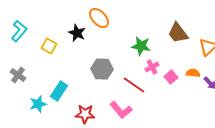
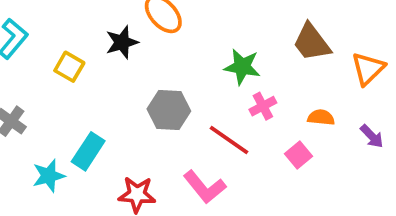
black star: (77, 33) -> (122, 42), turned 30
orange semicircle: (193, 73) -> (321, 117), moved
pink square: (171, 77) -> (299, 155), moved

